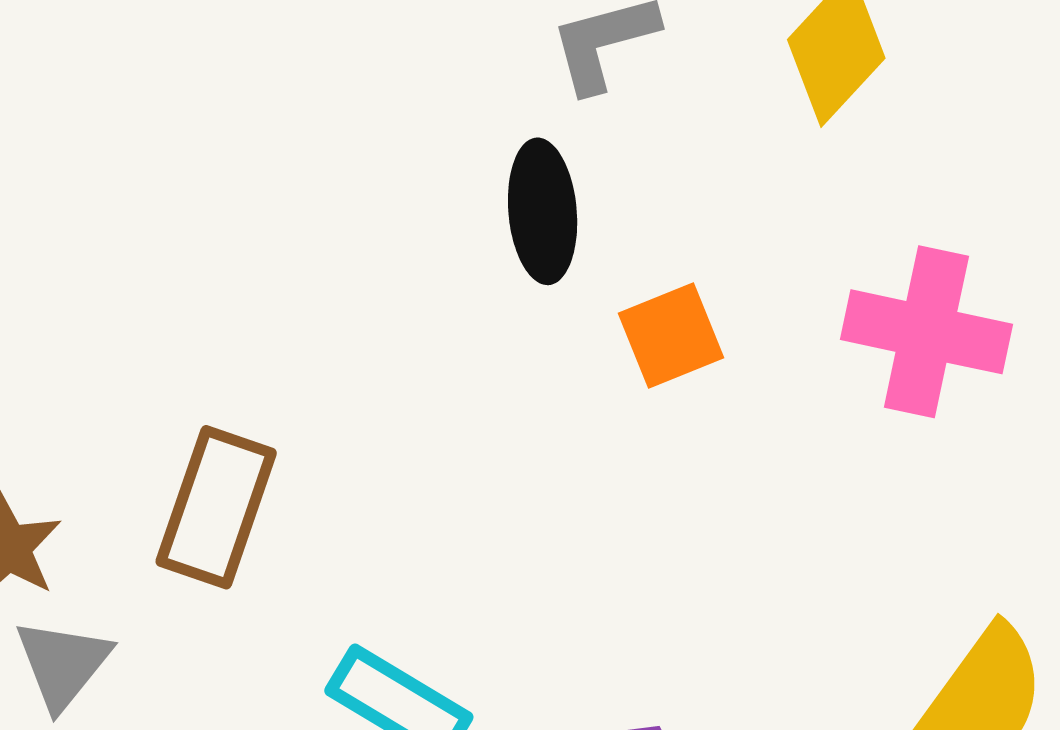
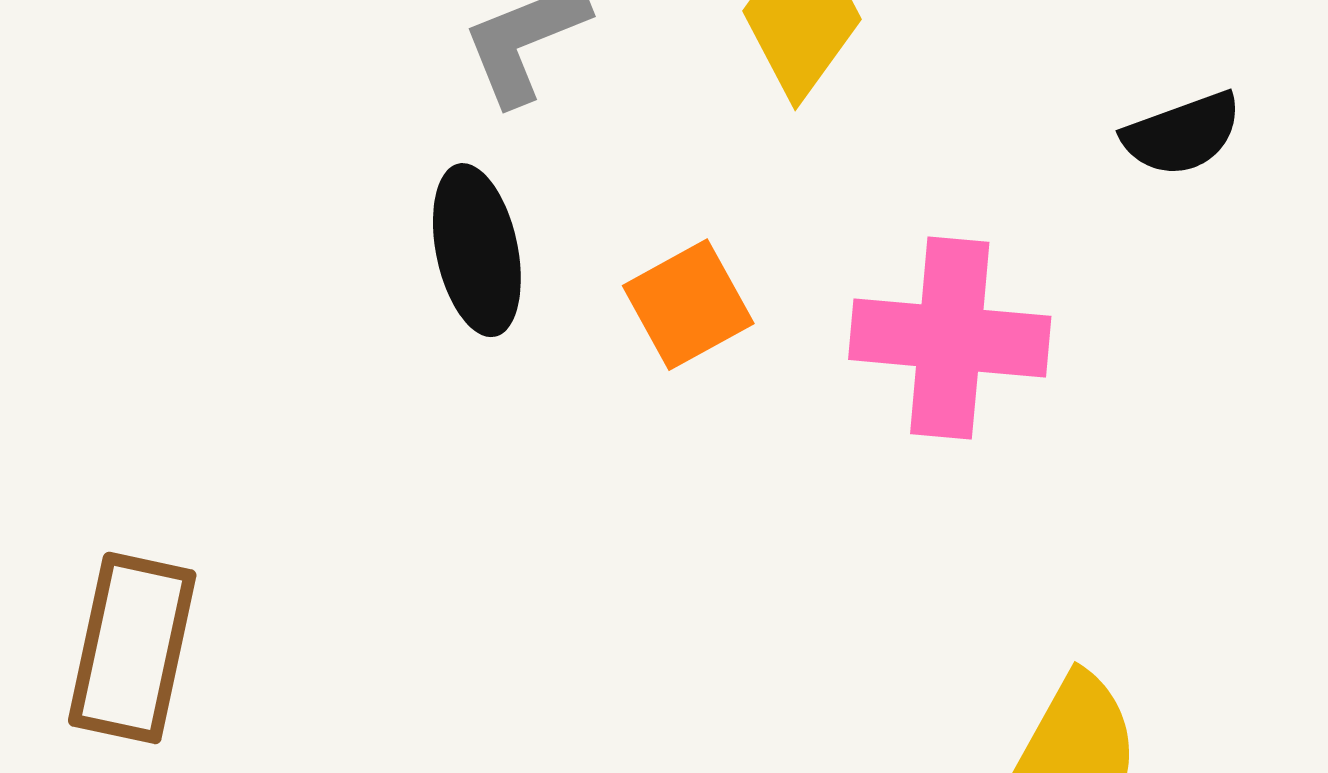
orange square: (671, 336) -> (688, 305), moved

